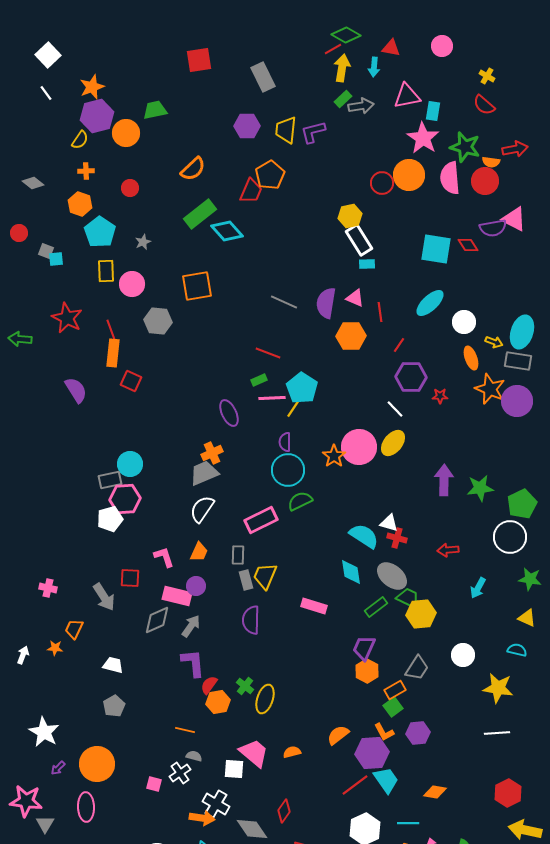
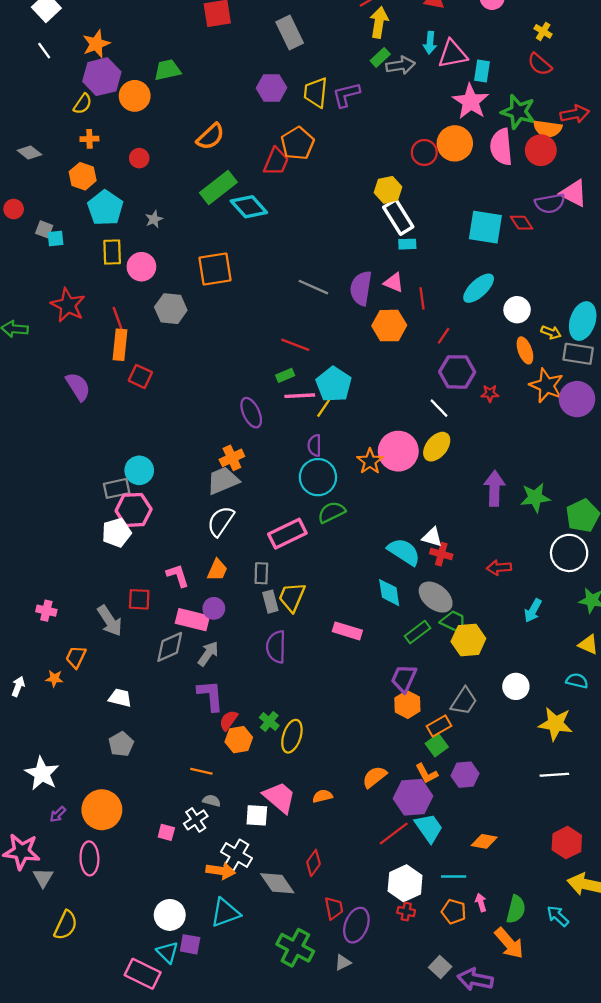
cyan arrow: (374, 67) -> (430, 43), moved
orange semicircle: (491, 162) -> (548, 129), size x1.4

